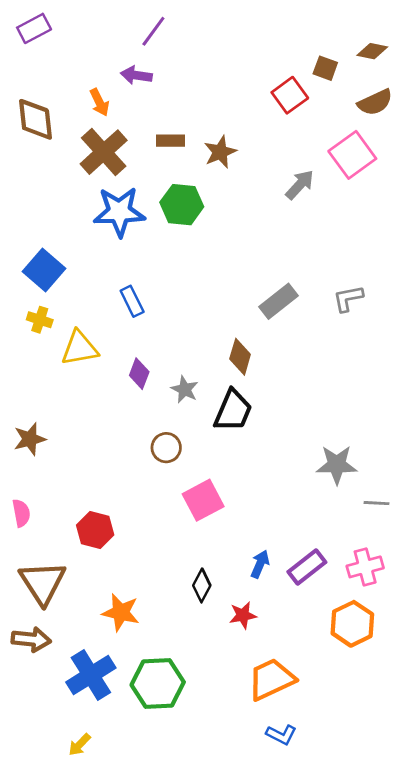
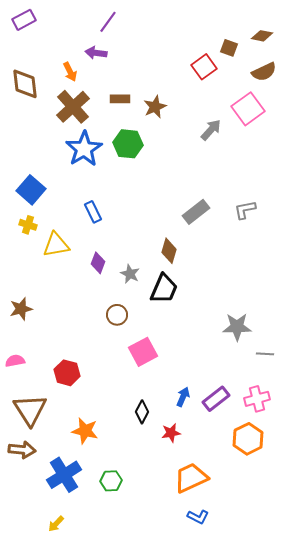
blue star: (119, 212) -> (84, 149), turned -30
pink semicircle: (21, 513) -> (15, 361), turned -90
green hexagon: (158, 683) -> (111, 481), size x0.6

